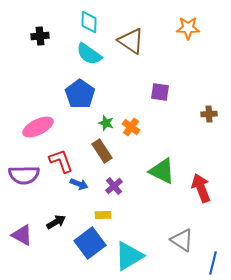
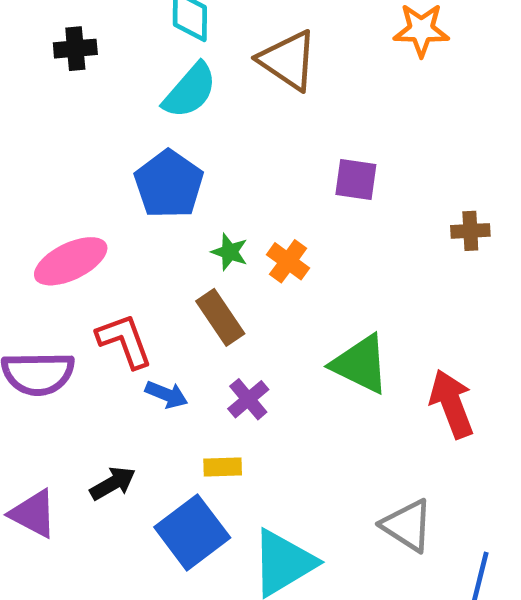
cyan semicircle: (89, 54) -> (190, 91), turned -84

